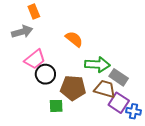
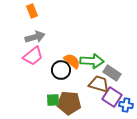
gray arrow: (22, 32) -> (35, 37), moved
orange semicircle: (74, 39) -> (72, 61), moved
black circle: (45, 74) -> (61, 70), moved
brown pentagon: (73, 88) -> (69, 103), moved

